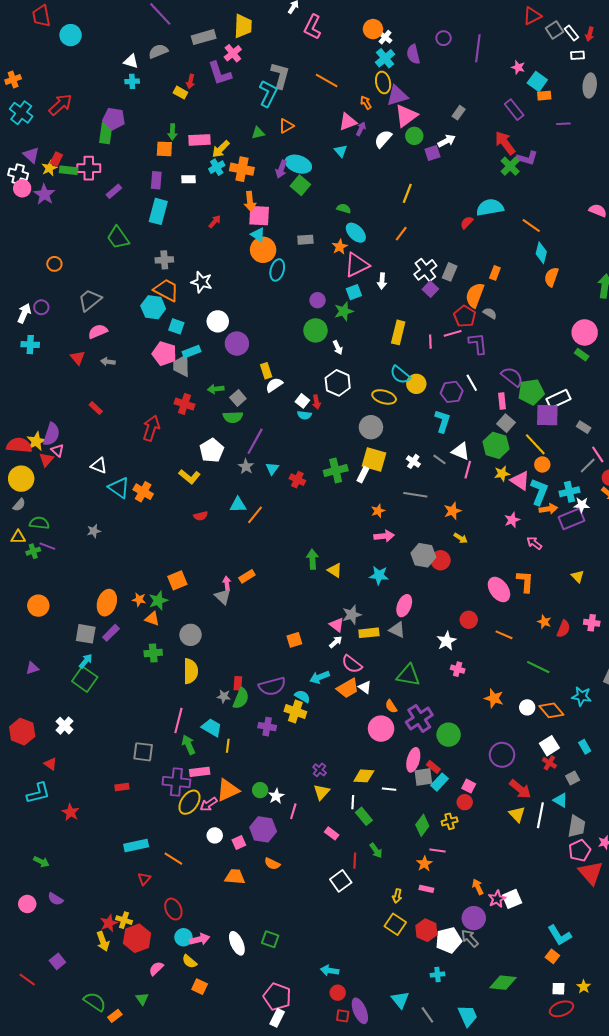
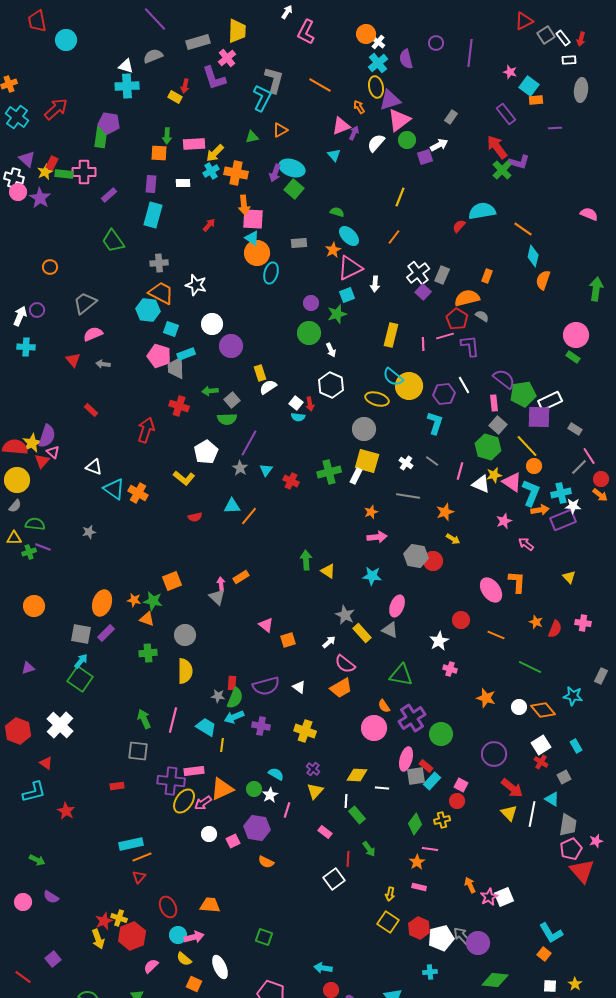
cyan cross: (132, 81) -> (127, 86), size x1.6
orange semicircle: (475, 295) -> (467, 298), turned 55
yellow circle: (416, 384) -> (409, 386), size x1.4
white triangle: (461, 451) -> (481, 484), moved
green star: (158, 601) -> (153, 601), turned 30
gray star: (352, 615) -> (345, 615), turned -30
pink triangle: (337, 625) -> (266, 625), moved
yellow rectangle: (369, 633) -> (362, 633), turned 54
cyan arrow: (320, 677) -> (234, 717), moved
white triangle: (365, 687) -> (299, 687), moved
cyan semicircle: (302, 696) -> (276, 774), moved
yellow cross: (295, 711) -> (305, 731), moved
white cross: (65, 726) -> (60, 725), size x1.5
green arrow: (188, 745) -> (144, 719), moved
orange line: (173, 859) -> (142, 857), moved, turned -54
orange trapezoid: (235, 877) -> (210, 905), moved
purple circle: (474, 918) -> (478, 943), moved
white ellipse: (237, 943) -> (220, 967), moved

